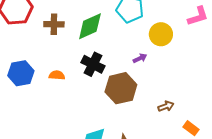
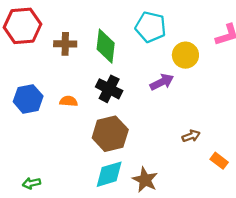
green diamond: (90, 26) -> (106, 46), turned -60
purple arrow: (140, 58) -> (162, 82), size x1.5
brown hexagon: (121, 88) -> (110, 134), moved

